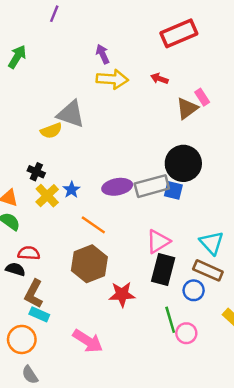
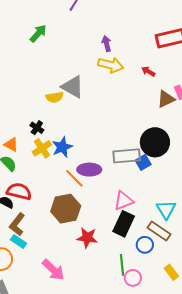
purple ellipse: (117, 187) -> (89, 170), moved
blue star: (71, 190) -> (62, 147), size x1.5
blue square: (173, 190) -> (143, 162), turned 35
red semicircle: (29, 253) -> (19, 191), size x1.4

